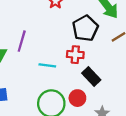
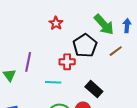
red cross: (75, 55) -> (67, 62), moved

